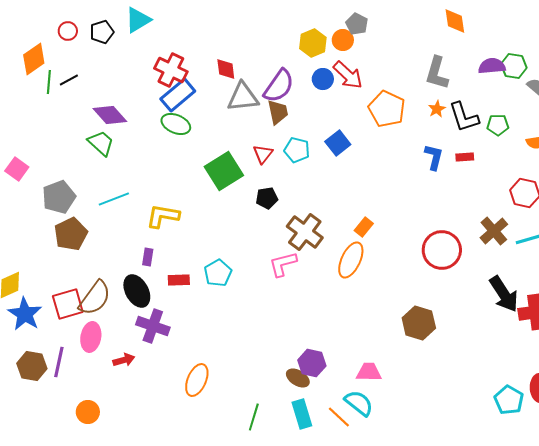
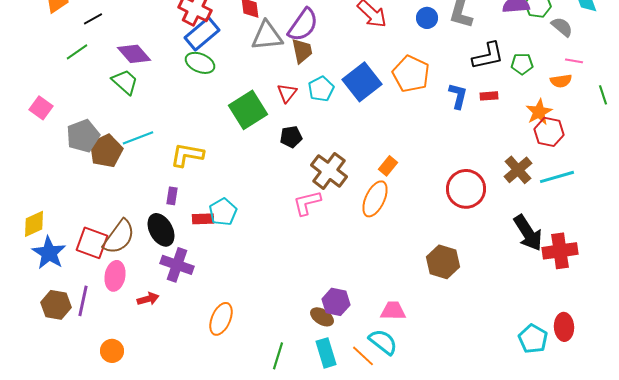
blue circle: (323, 79) -> (427, 18), moved
green line: (49, 82) -> (77, 52), moved, turned 50
orange pentagon: (387, 109) -> (411, 74), moved
orange star: (437, 109) -> (539, 112), moved, size x1.5
black L-shape: (464, 117) -> (488, 56), turned -84
blue square: (338, 143) -> (362, 82), size x1.5
cyan pentagon: (297, 150) -> (321, 89), turned 30
brown pentagon: (71, 234) -> (106, 151), moved
cyan pentagon: (218, 273) -> (223, 212), moved
red square: (68, 304) -> (92, 243), turned 36

